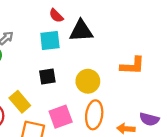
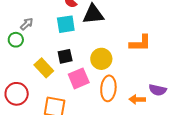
yellow rectangle: (20, 102) -> (44, 68), moved
pink square: (61, 117) -> (79, 78), moved

